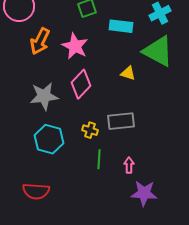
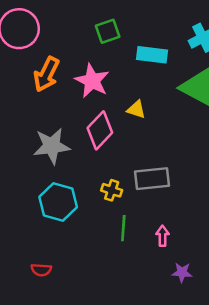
yellow triangle: (128, 73) -> (136, 109), moved
red semicircle: (36, 191) -> (41, 270), size x0.6
purple star: (144, 193) -> (182, 272), size x0.6

